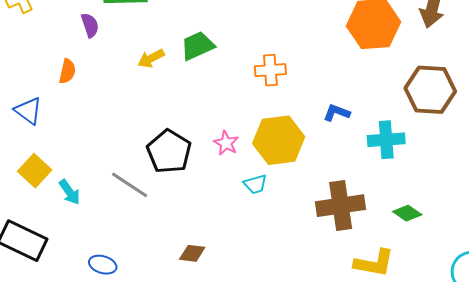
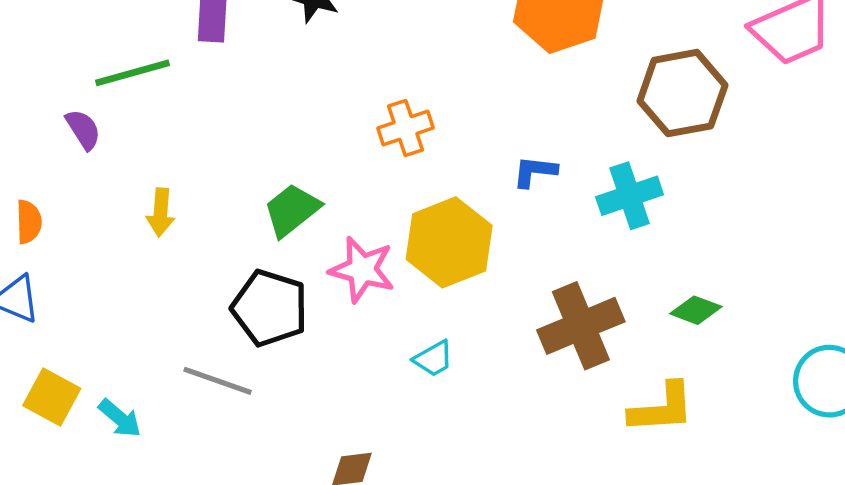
green trapezoid: (197, 46) -> (292, 210), moved
yellow arrow: (151, 58) -> (161, 212), moved, turned -44
orange semicircle: (67, 71) -> (29, 222), moved
pink star: (226, 143) -> (362, 270), size x1.5
cyan trapezoid: (255, 184) -> (433, 359), moved

